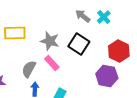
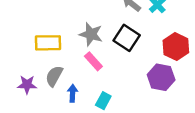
yellow rectangle: (15, 33) -> (48, 43), moved
gray semicircle: (29, 69) -> (54, 76), moved

